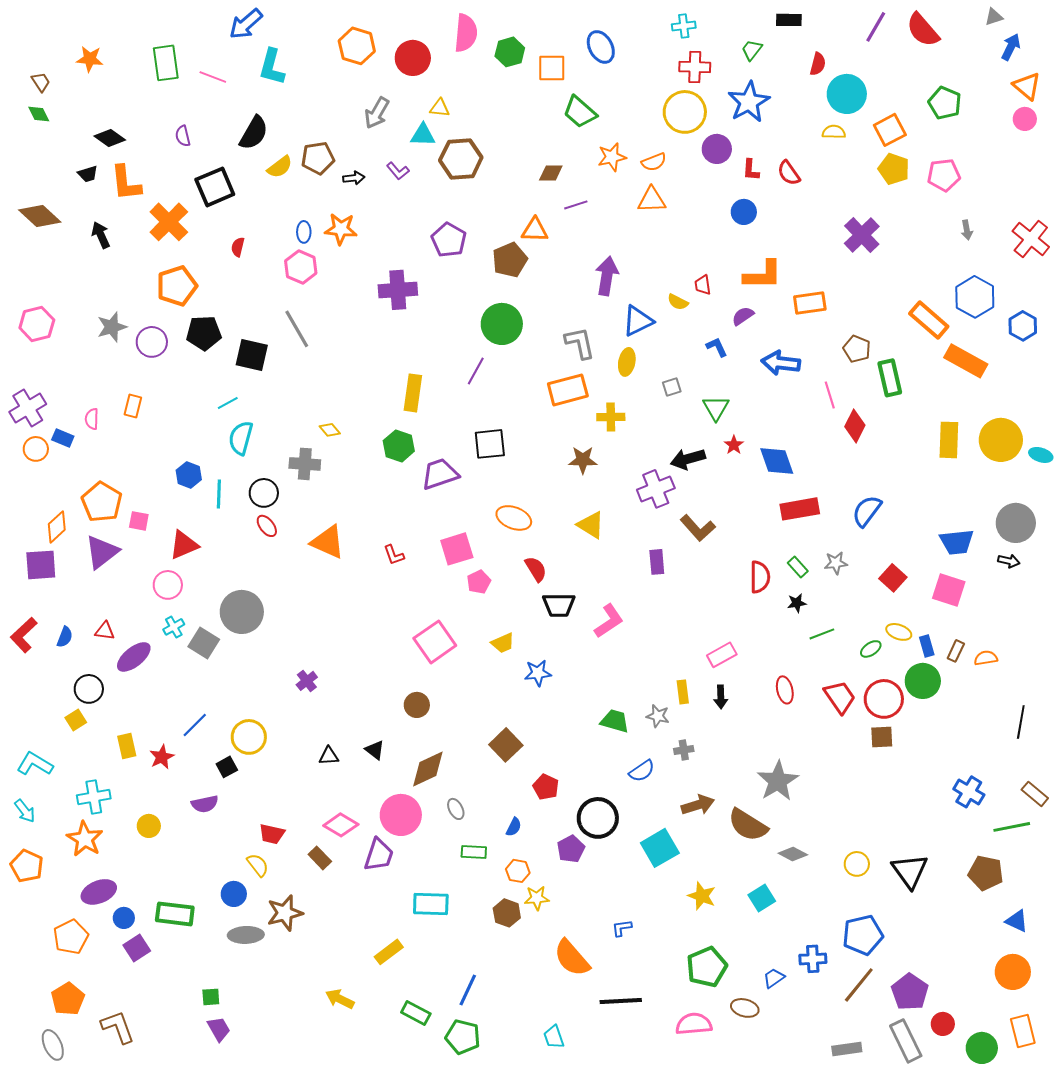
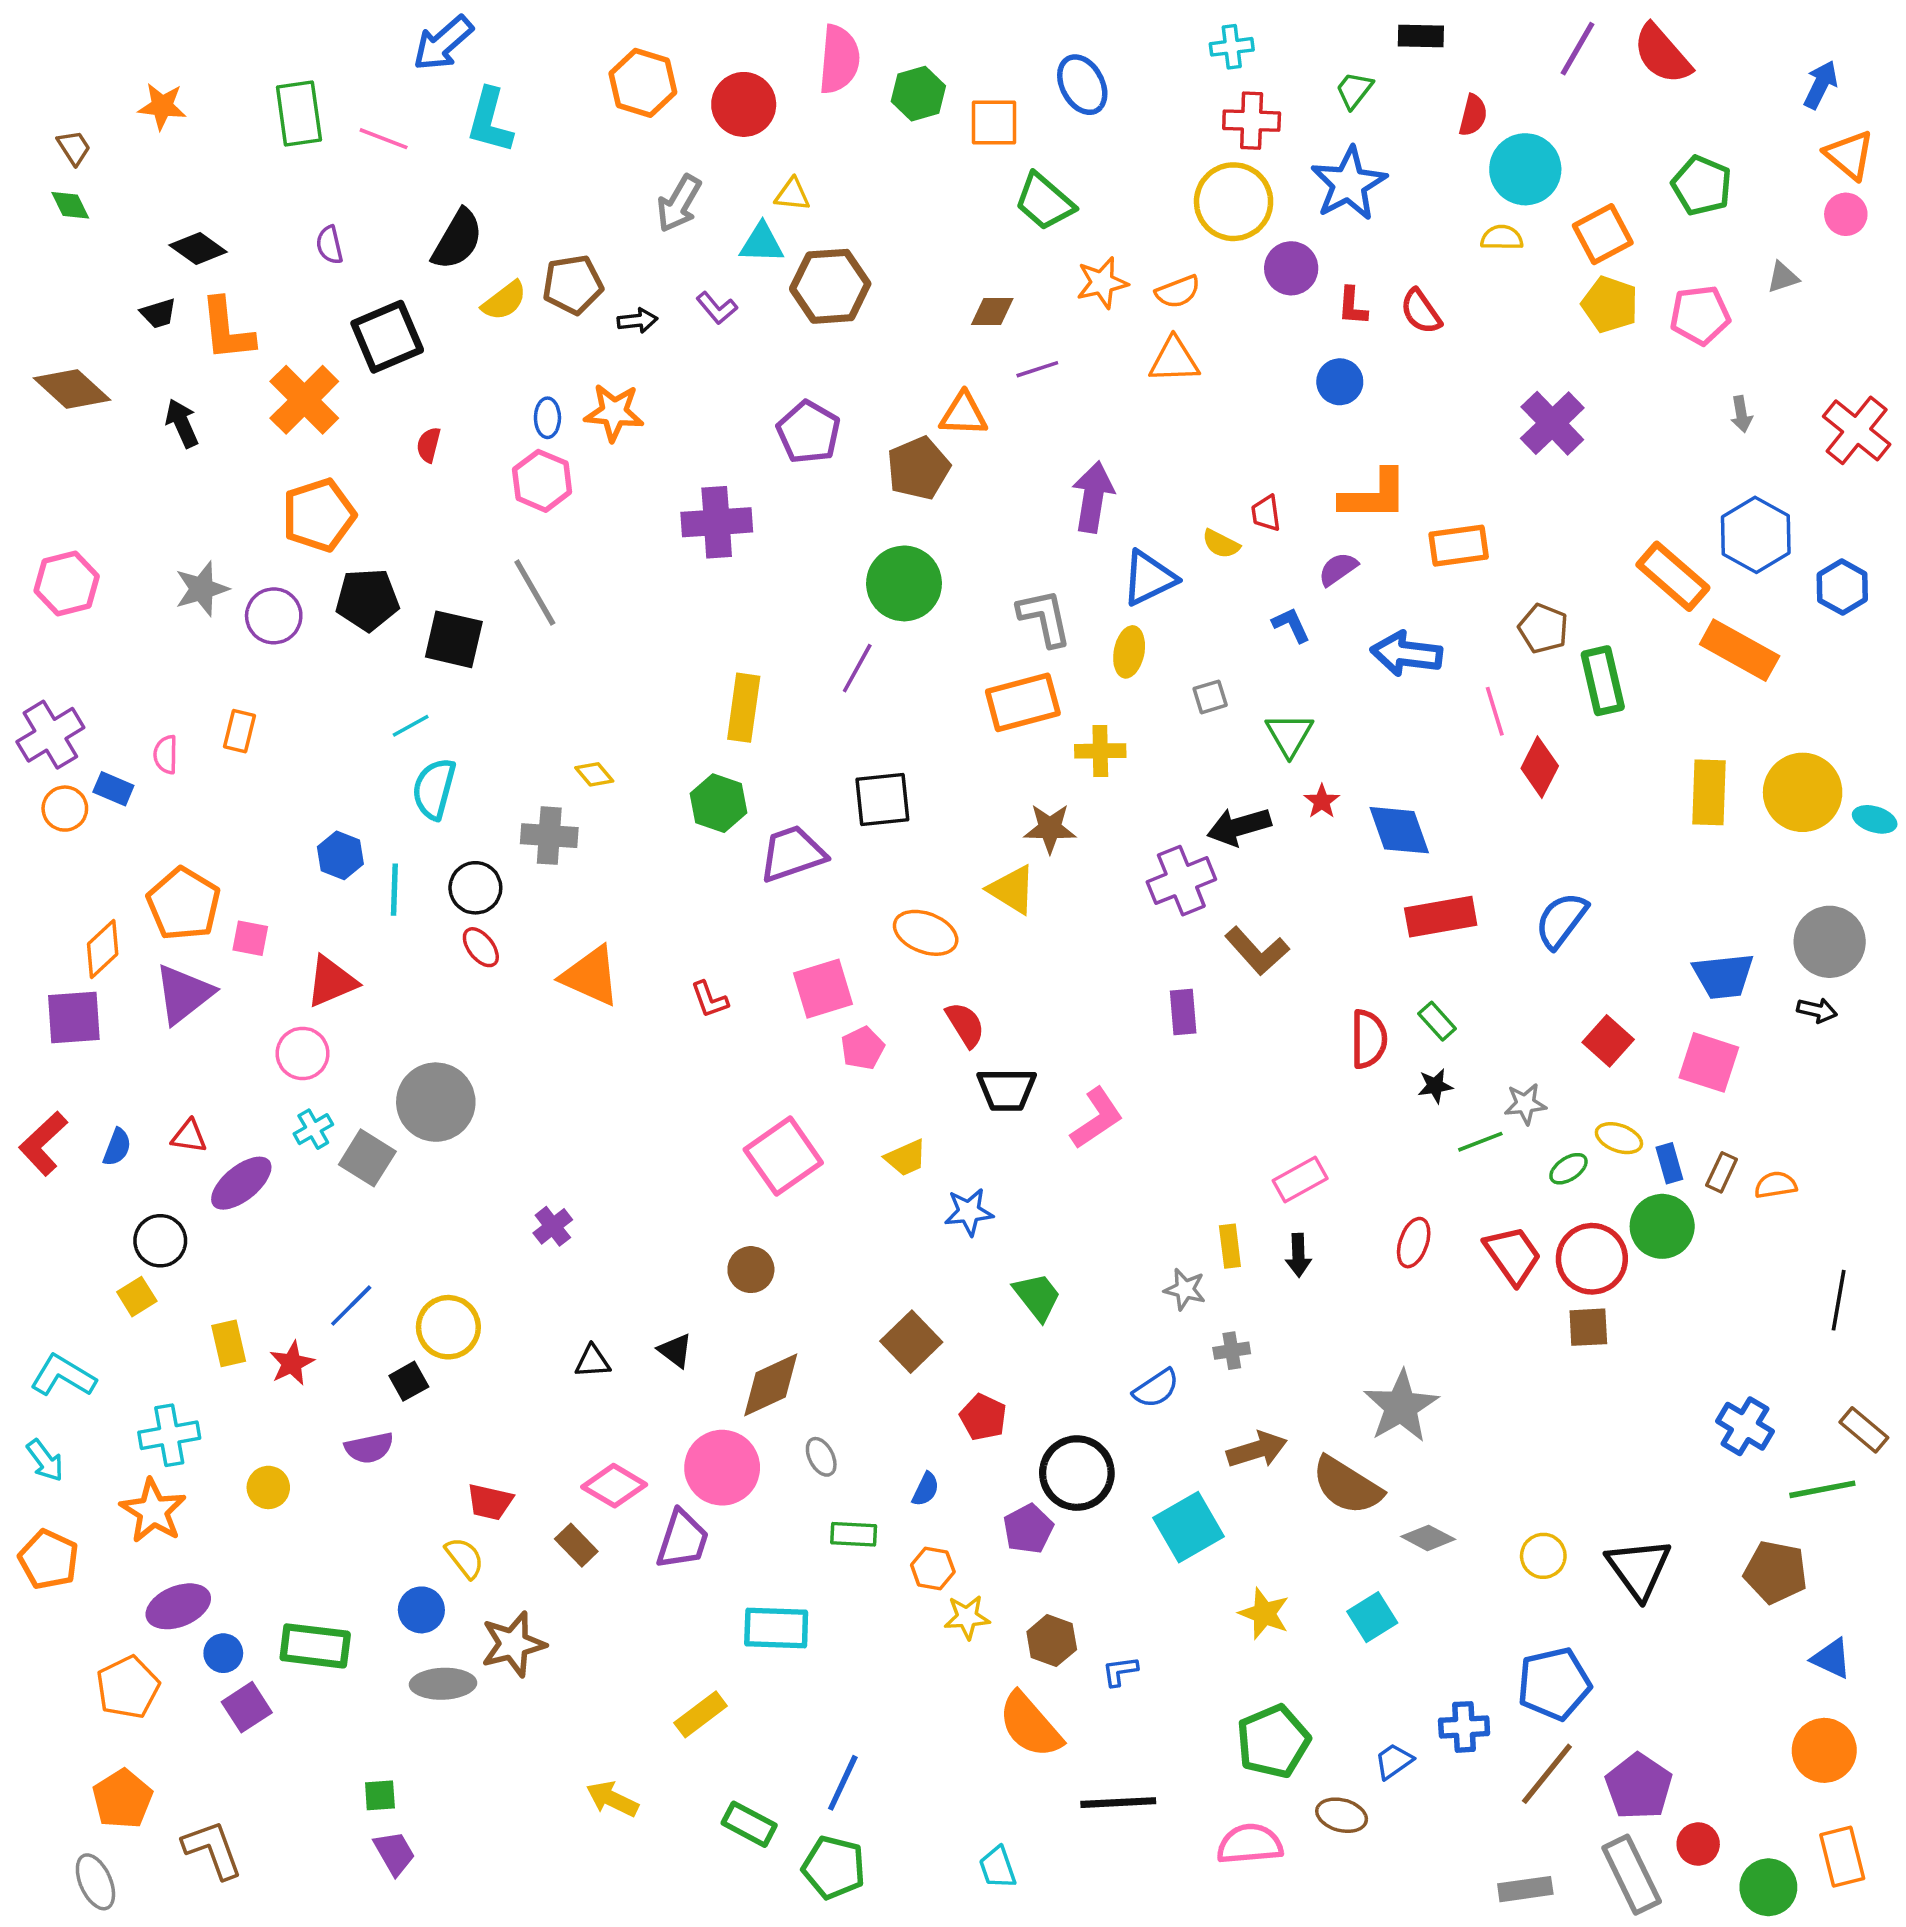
gray triangle: (994, 17) -> (1783, 277), moved
yellow triangle: (591, 525) -> (1012, 890), moved
gray star: (836, 563) -> (1525, 1104), moved
red ellipse: (785, 690) -> (1414, 1243), turned 32
green trapezoid: (615, 721) -> (1037, 1297), moved, turned 36
brown hexagon: (507, 913) -> (1052, 1641), moved

